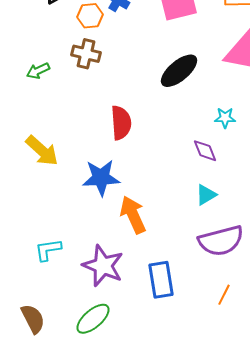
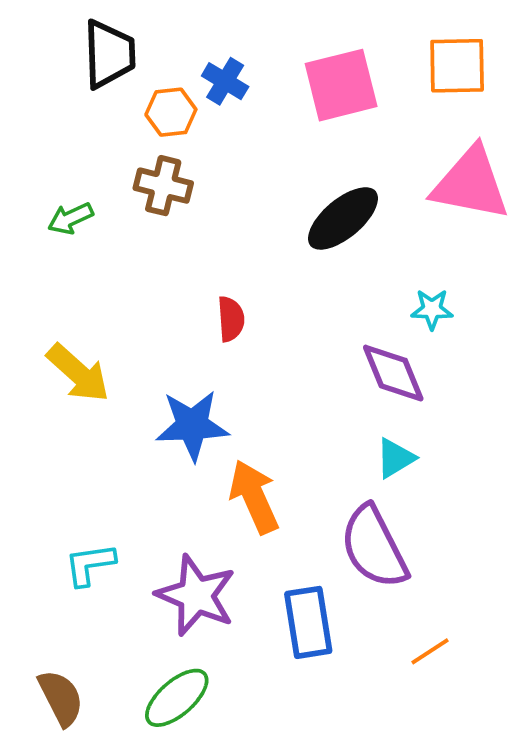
red semicircle: (121, 123) -> (231, 319), size x0.7
purple diamond: (205, 151) -> (393, 373), size x1.4
purple semicircle: (221, 241) -> (374, 547), moved, turned 78
orange line: (224, 295) -> (430, 651), turned 30

